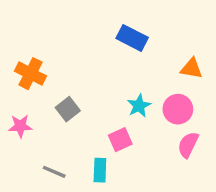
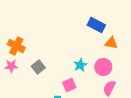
blue rectangle: (132, 38) -> (96, 25), moved
pink star: (20, 126) -> (11, 66), moved

